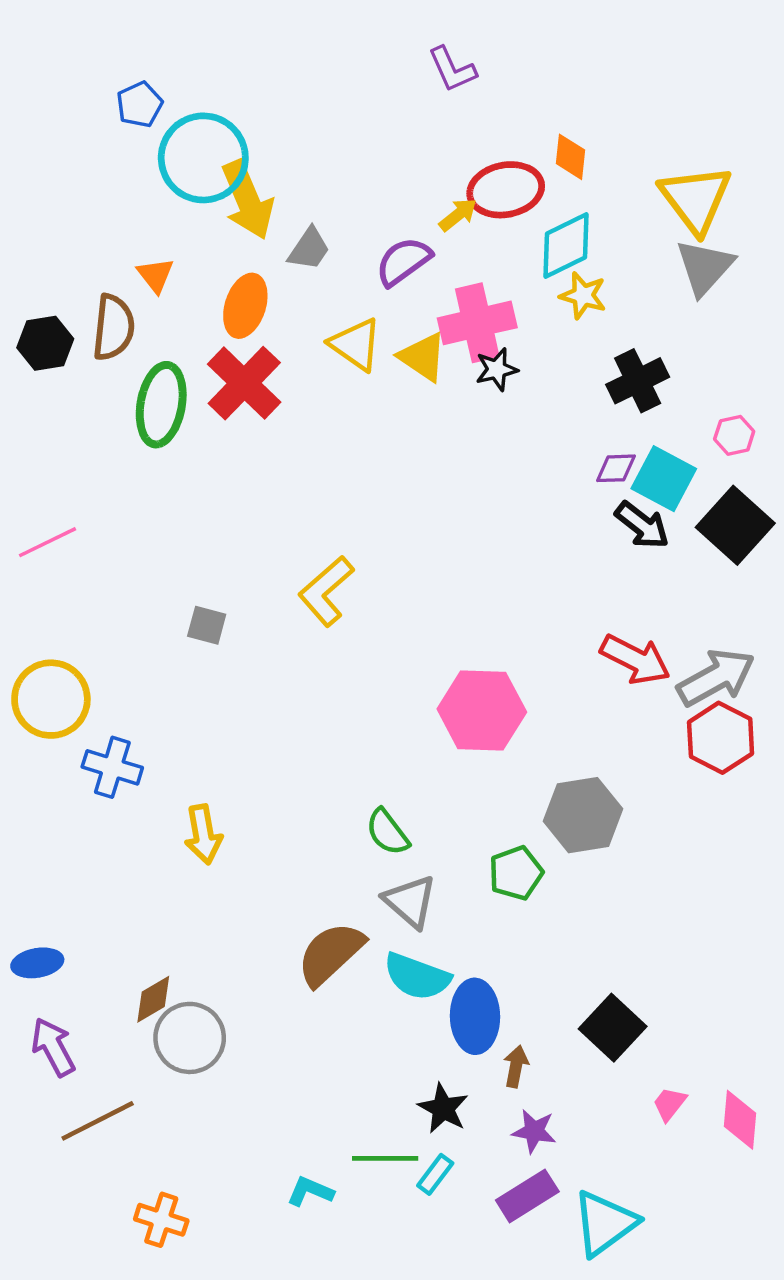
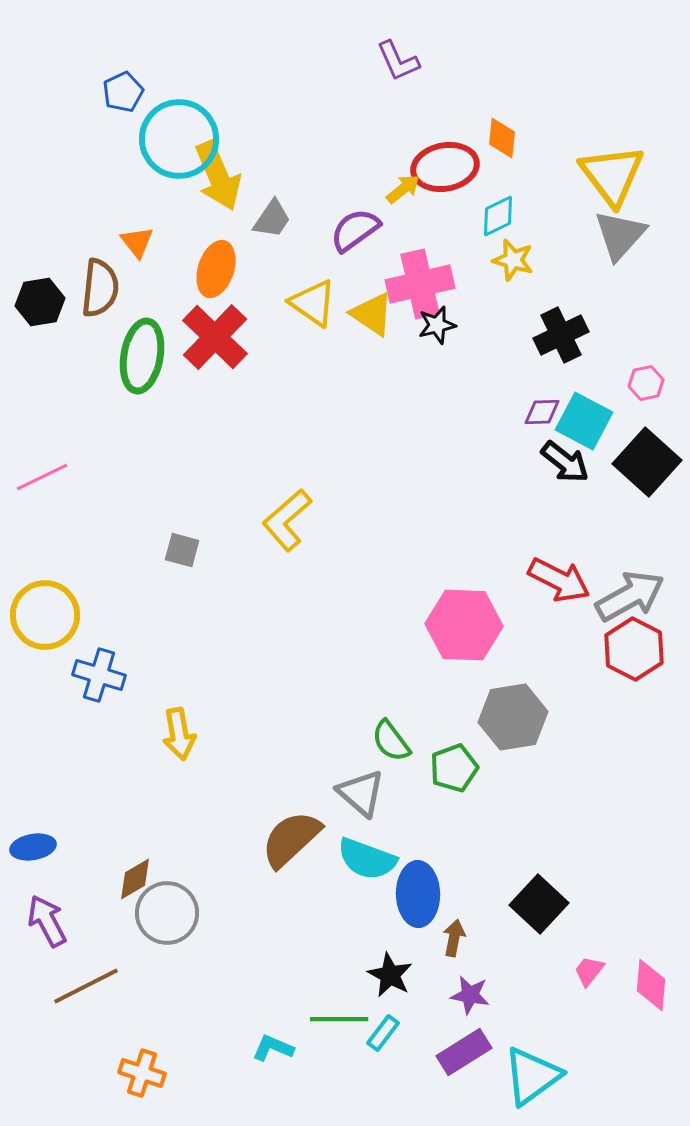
cyan diamond: (566, 245) -> (498, 216), size x0.7
pink hexagon: (482, 710) -> (464, 625), moved
green semicircle: (387, 832) -> (391, 741), moved

